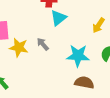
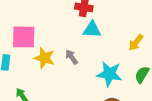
cyan triangle: (58, 18) -> (92, 30), turned 36

